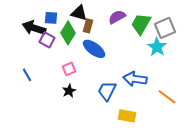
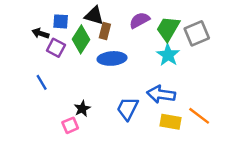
black arrow: (34, 28) -> (40, 33), size x0.6
cyan star: (157, 47) -> (168, 55), moved
blue ellipse: (94, 49) -> (112, 58), turned -40
pink square: (69, 69) -> (70, 125), moved
blue line: (27, 75) -> (42, 82), moved
yellow rectangle: (127, 116) -> (171, 122), moved

